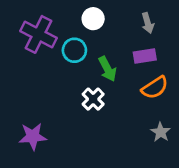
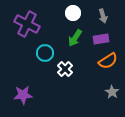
white circle: (93, 19) -> (73, 13), moved
cyan circle: (74, 50) -> (45, 53), moved
green arrow: (107, 69) -> (75, 38), moved, turned 60

